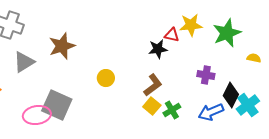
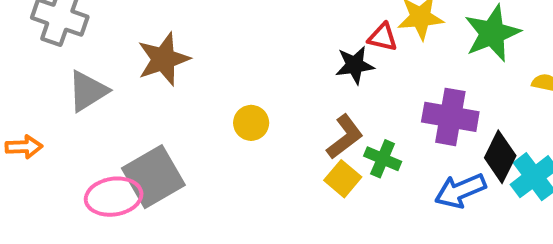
purple cross: (206, 75) -> (450, 117), size x1.5
gray square: (57, 105) -> (153, 177), turned 36
green cross: (172, 110) -> (383, 159), moved, turned -36

